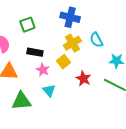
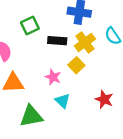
black rectangle: (35, 52) -> (57, 41), moved
red star: (83, 79) -> (104, 99), moved

